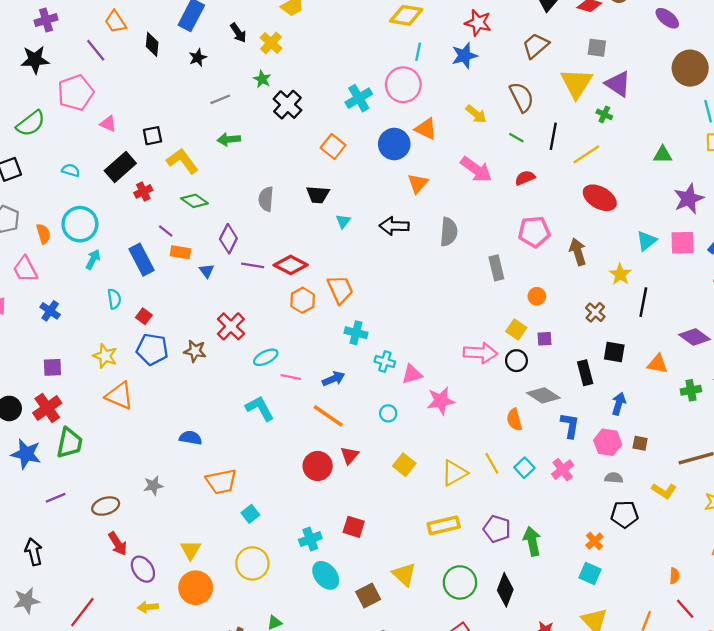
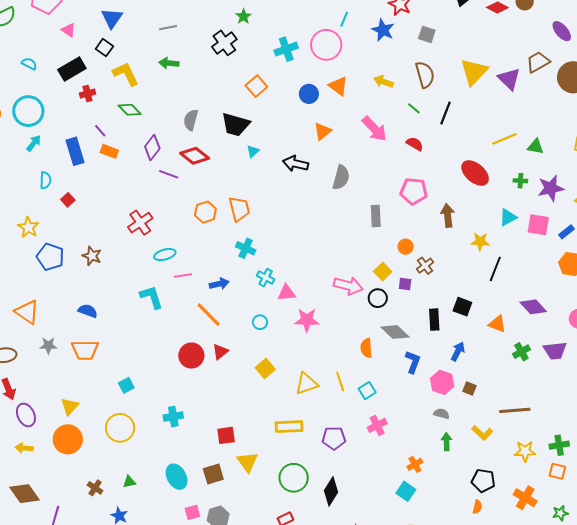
brown trapezoid: (536, 46) -> (538, 62), moved
gray square: (597, 48) -> (427, 34), moved
blue star: (464, 56) -> (383, 30), turned 30
green star: (262, 79) -> (243, 16), moved
yellow arrow: (476, 114) -> (383, 82), turned 150
green cross: (604, 114) -> (520, 181), moved, turned -32
black square: (152, 136) -> (104, 48), turned 36
blue circle: (394, 144) -> (309, 94), size x0.7
yellow line: (586, 154) -> (504, 139), moved
red semicircle: (525, 178) -> (415, 144), turned 42
black trapezoid: (318, 195) -> (236, 124), size x1.4
red diamond: (291, 265) -> (195, 156), moved
blue triangle: (207, 271) -> (112, 18), moved, size x1.6
yellow star: (620, 274) -> (480, 241), turned 30
brown cross: (595, 312) -> (425, 266), moved
blue pentagon: (152, 349) -> (50, 257), moved
brown star: (195, 351) -> (92, 256), moved
pink line: (291, 377) -> (183, 275), turned -30
green cross: (691, 390) -> (521, 352), turned -30
orange triangle: (119, 396) -> (27, 312), moved
pink cross: (563, 470) -> (377, 425), moved
orange trapezoid: (221, 482) -> (85, 350), moved
black pentagon: (625, 514) -> (483, 480), moved
red square: (354, 527) -> (226, 435), moved, turned -36
purple pentagon: (497, 529) -> (334, 438), turned -30
green arrow: (532, 541) -> (447, 442), moved, size x0.7
cyan ellipse: (326, 575) -> (177, 477), moved

